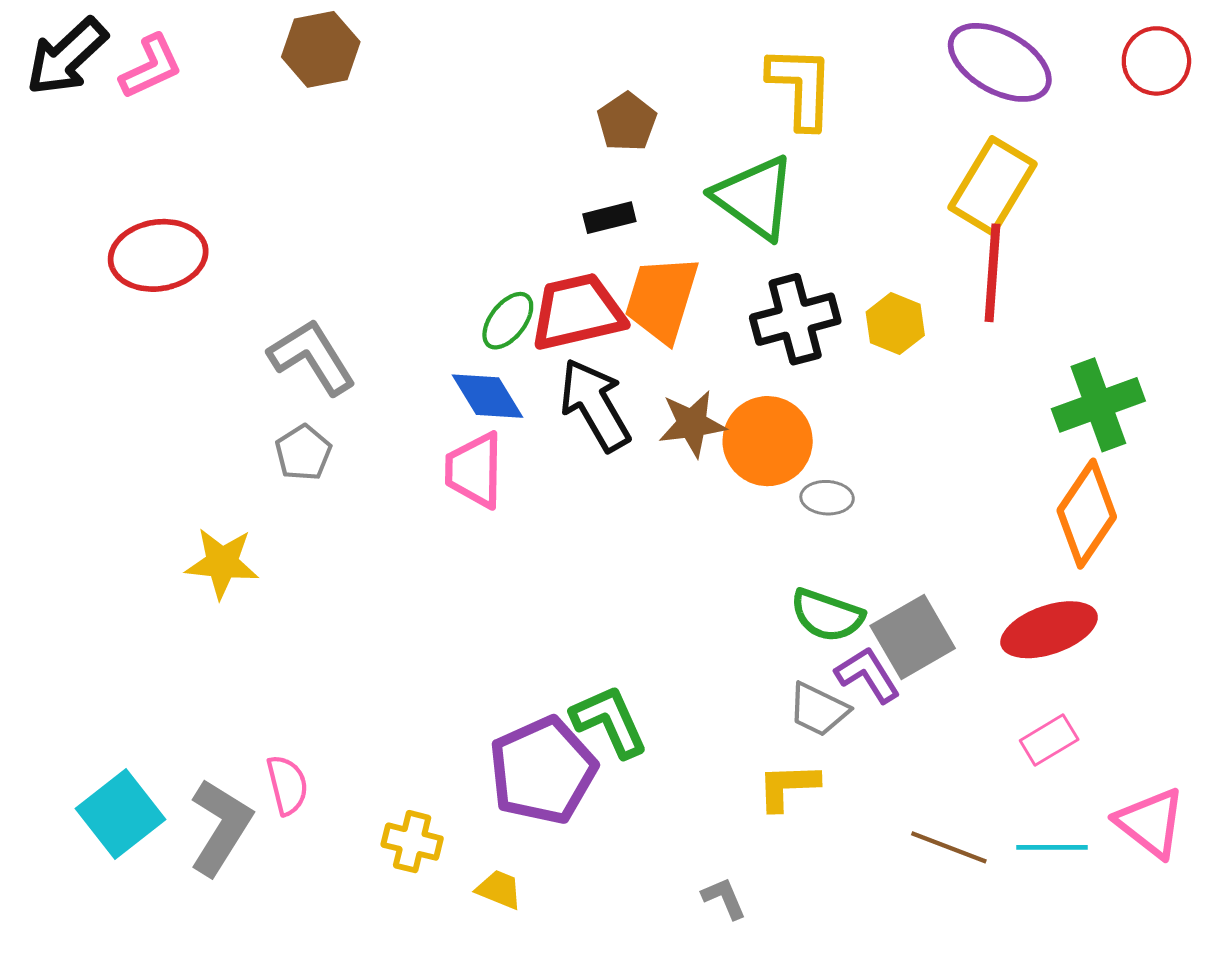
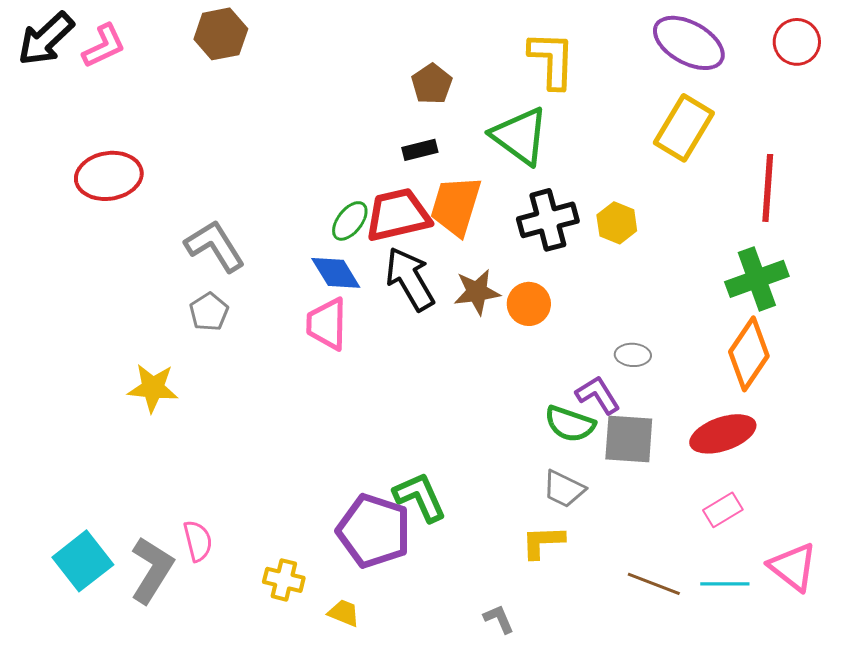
red line: (992, 273) -> (768, 188), moved
orange circle: (768, 441) -> (529, 304), size x0.7
gray ellipse: (827, 498) -> (633, 355), moved
gray square: (913, 637) -> (629, 439), turned 34
purple L-shape: (868, 675) -> (598, 395), moved
purple pentagon: (543, 770) -> (374, 531), turned -30

